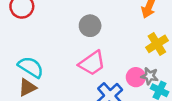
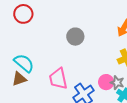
pink trapezoid: (92, 63) -> (58, 79), moved, turned 105

